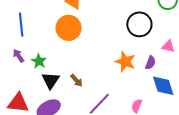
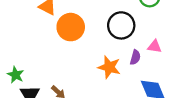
orange circle: (69, 28) -> (71, 27), moved
purple semicircle: (150, 63) -> (135, 57), moved

